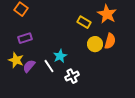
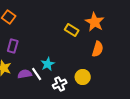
purple rectangle: (25, 38) -> (13, 46), turned -56
yellow circle: (95, 44) -> (83, 77), moved
purple semicircle: (29, 66) -> (25, 74), moved, turned 40

